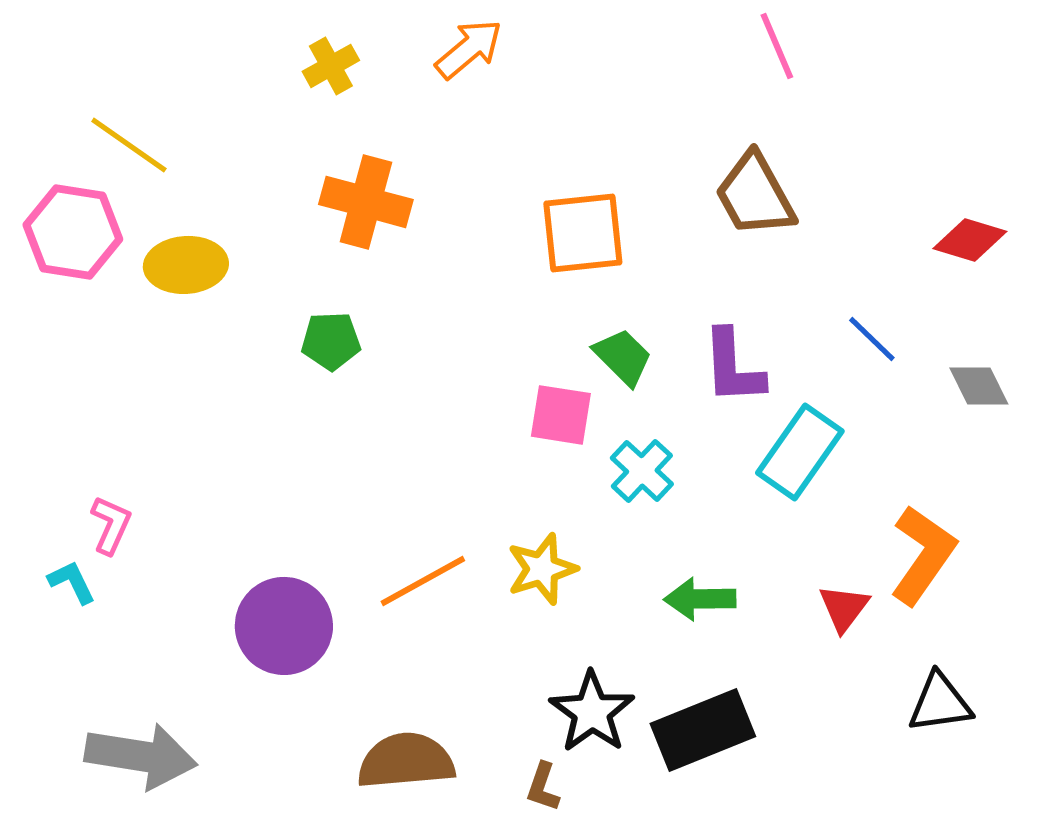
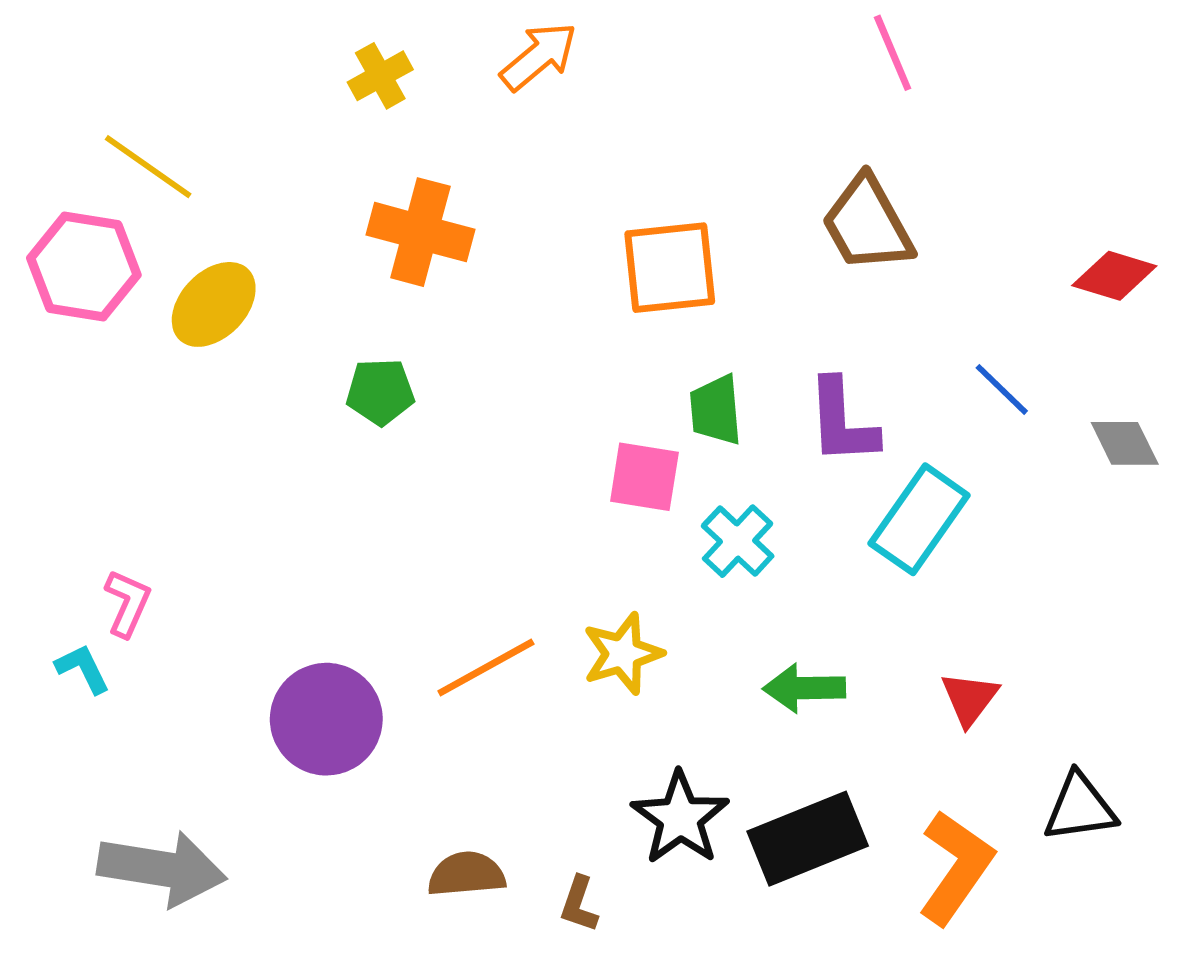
yellow ellipse: (186, 265) -> (214, 304), turned -42
green trapezoid: (623, 357) -> (716, 410), turned -140
orange L-shape: (923, 555) -> (956, 867), moved
brown semicircle: (406, 761) -> (466, 874), size x0.7
brown L-shape: (543, 787) -> (579, 904), moved

